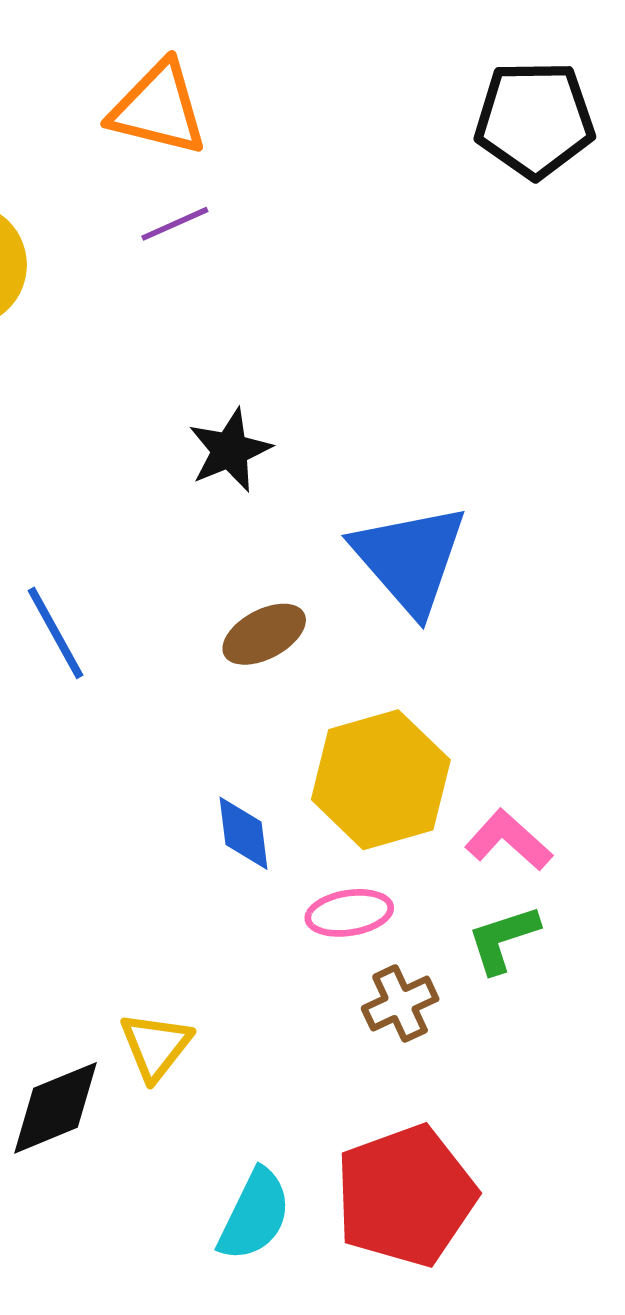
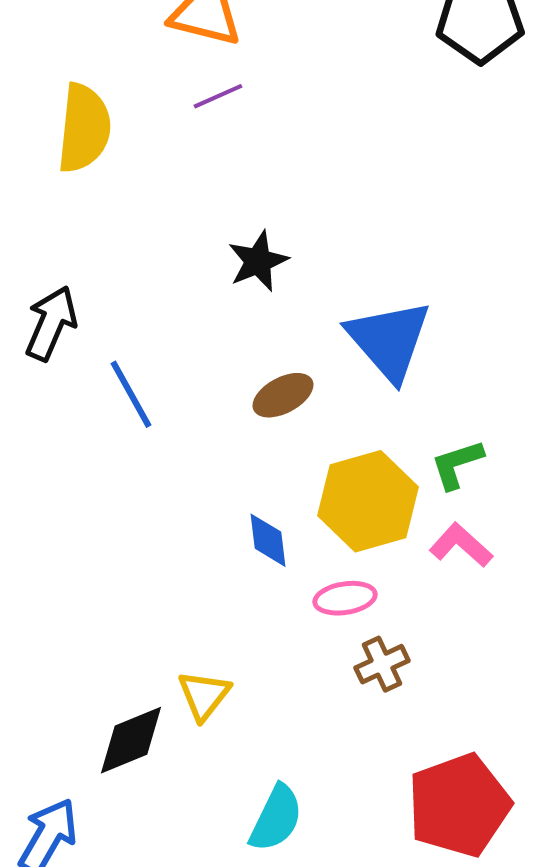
green L-shape: (503, 939) -> (457, 464), moved
red pentagon: (406, 1196) -> (459, 805), moved

